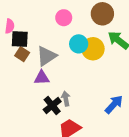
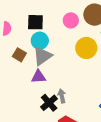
pink circle: (64, 18) -> (71, 20), moved
black square: (20, 39) -> (35, 22), moved
cyan circle: (79, 44) -> (40, 41), moved

